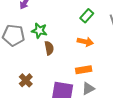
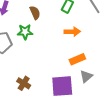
brown semicircle: (49, 48) -> (35, 13), moved

